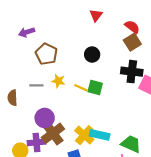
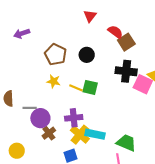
red semicircle: (132, 27) -> (115, 32), moved
brown pentagon: (46, 54) -> (56, 54), moved
gray line: (36, 85) -> (30, 108), moved
brown cross: (53, 133) -> (49, 133), size x0.6
purple cross: (37, 142) -> (74, 118), moved

